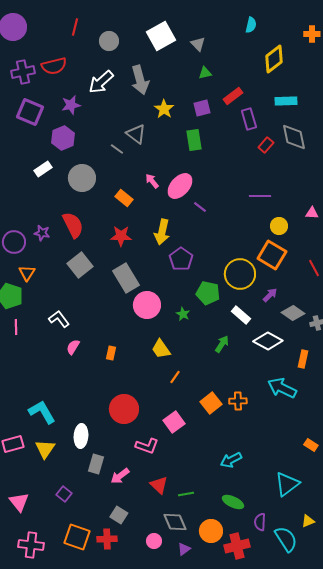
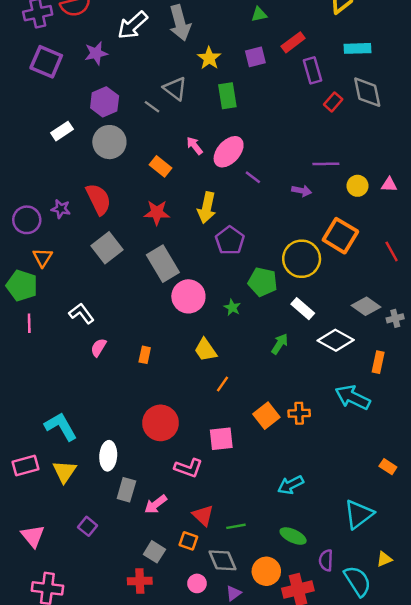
purple hexagon: (63, 138) -> (105, 102), moved
green rectangle: (194, 140) -> (227, 96), moved
yellow circle: (279, 226) -> (358, 186), moved
purple arrow: (270, 295) -> (302, 191), moved, turned 56
pink square: (174, 422) -> (221, 439), turned 30
orange square: (77, 537) -> (188, 541), moved, size x0.6

